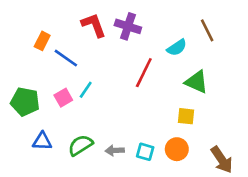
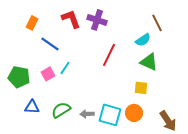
orange rectangle: (42, 41) -> (32, 23), moved
cyan semicircle: (177, 48) -> (143, 40), moved
cyan square: (145, 152) -> (110, 115), size x1.6

